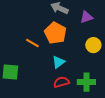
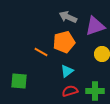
purple triangle: (86, 17) -> (95, 26), size x1.5
orange pentagon: (55, 33) -> (64, 42), turned 30

